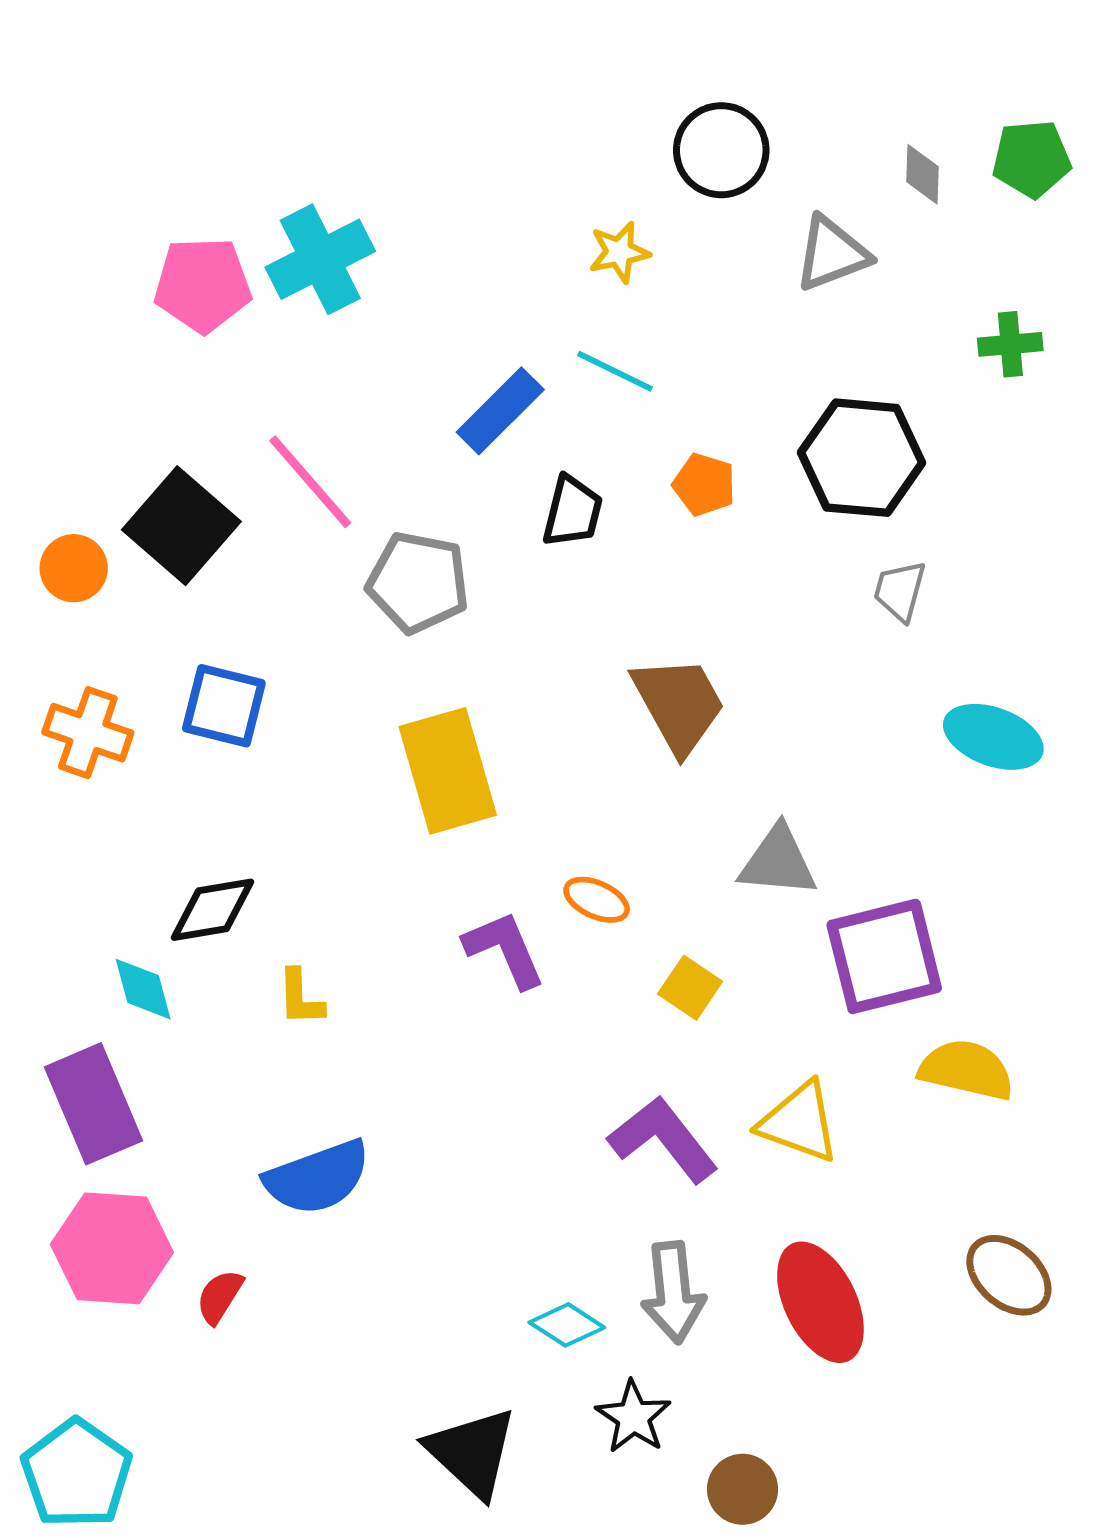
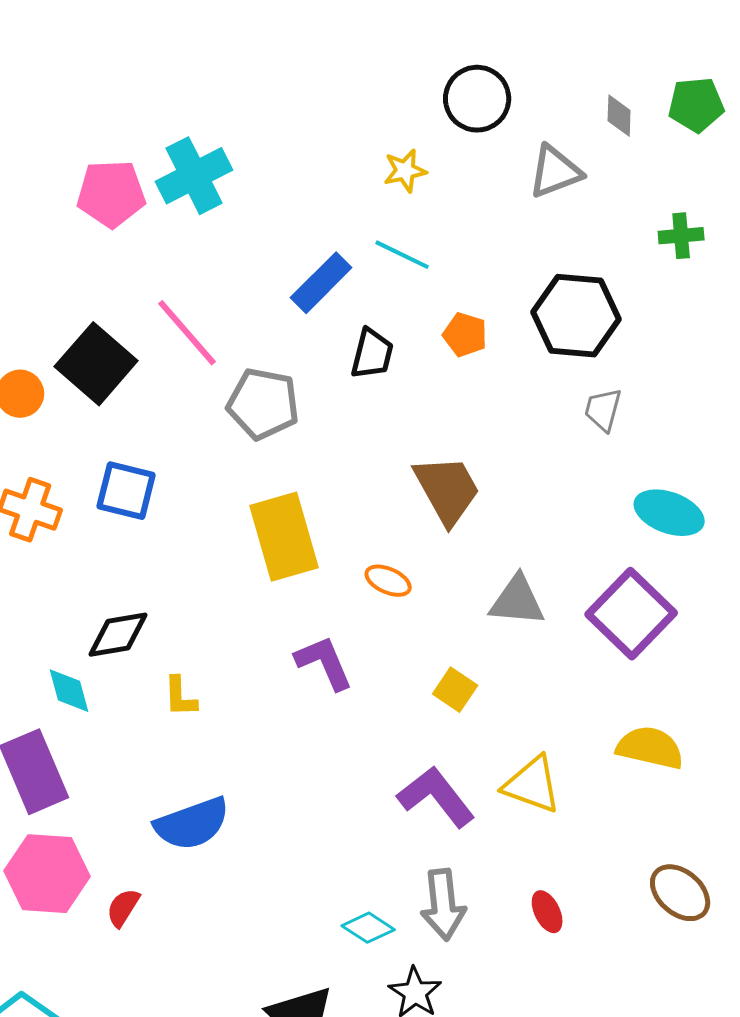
orange ellipse: (597, 900) -> (388, 581), moved
purple square: (884, 956) -> (631, 614), moved, turned -32
red ellipse: (820, 1302) -> (547, 912), size x0.5

